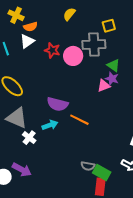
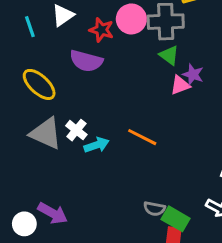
pink circle: (73, 56) -> (131, 19), moved
green triangle: (113, 65) -> (169, 55), moved
purple semicircle: (58, 104) -> (86, 61), moved
white cross: (29, 138) -> (76, 130), moved

